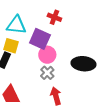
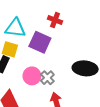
pink circle: (47, 55) -> (32, 76), moved

